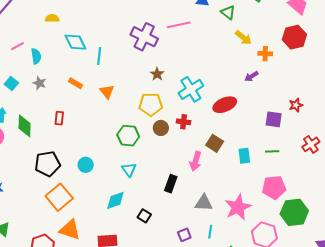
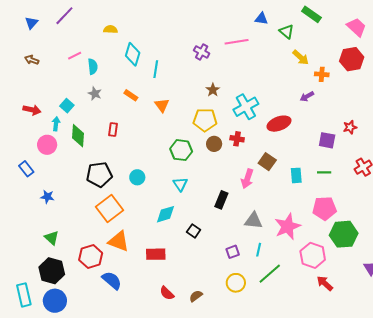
purple cross: (144, 37) -> (202, 52), size x0.6
cyan diamond: (75, 42) -> (133, 54), turned 40
cyan square: (11, 83) -> (67, 106), moved

